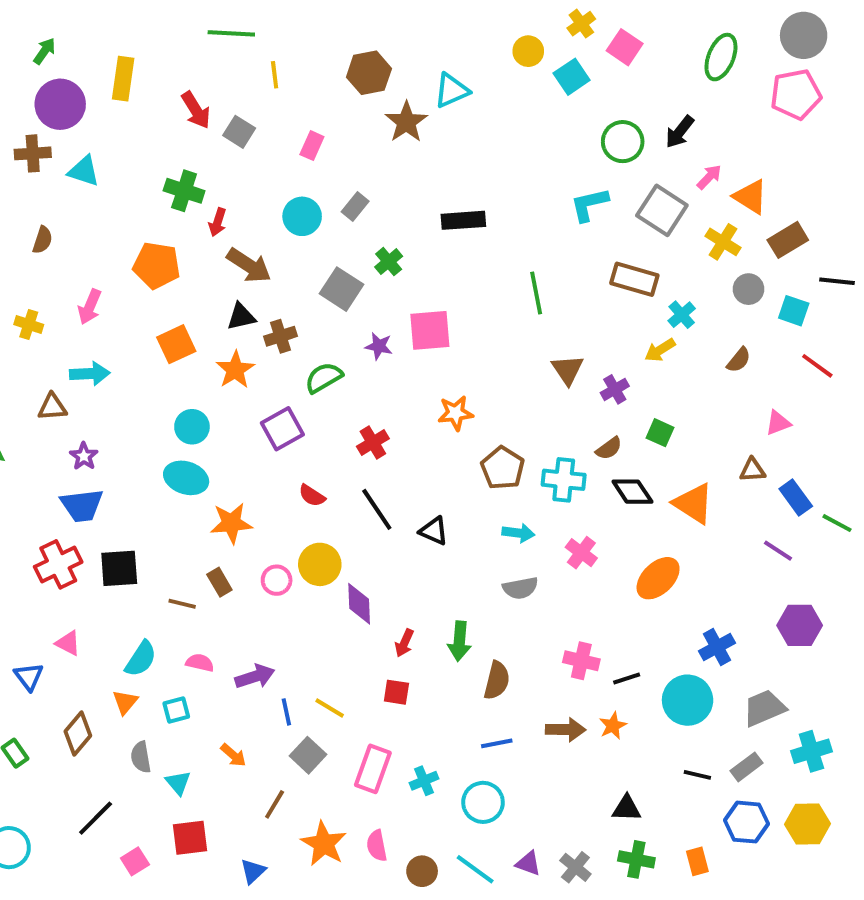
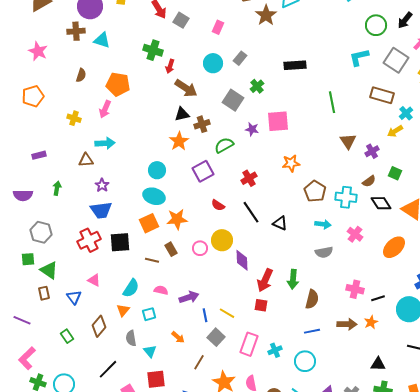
orange pentagon: (157, 265) -> (118, 84), moved
orange square: (176, 344) -> (149, 223), moved
red arrow: (404, 643) -> (265, 280), size x1.6

